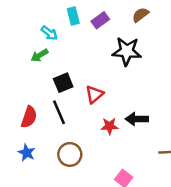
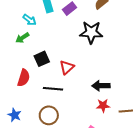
black line: (59, 112) -> (53, 89), moved, turned -60
red semicircle: (29, 117) -> (24, 78), moved
red star: (110, 126) -> (103, 106), moved

